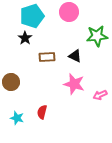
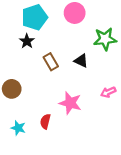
brown rectangle: (47, 57) -> (51, 62), turned 63
pink star: (74, 84) -> (70, 103), moved
pink arrow: (100, 95) -> (108, 92), moved

